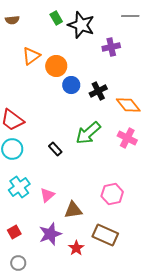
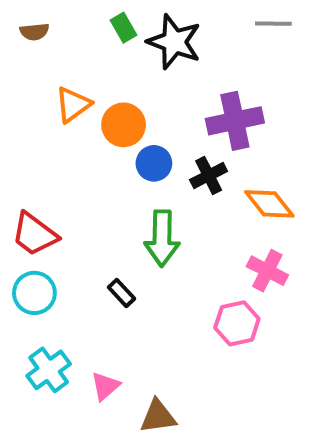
purple cross: (111, 47) -> (235, 121), moved, size x1.5
green arrow: (88, 133) -> (162, 238), moved, turned -48
pink hexagon: (112, 194) -> (237, 323), moved

